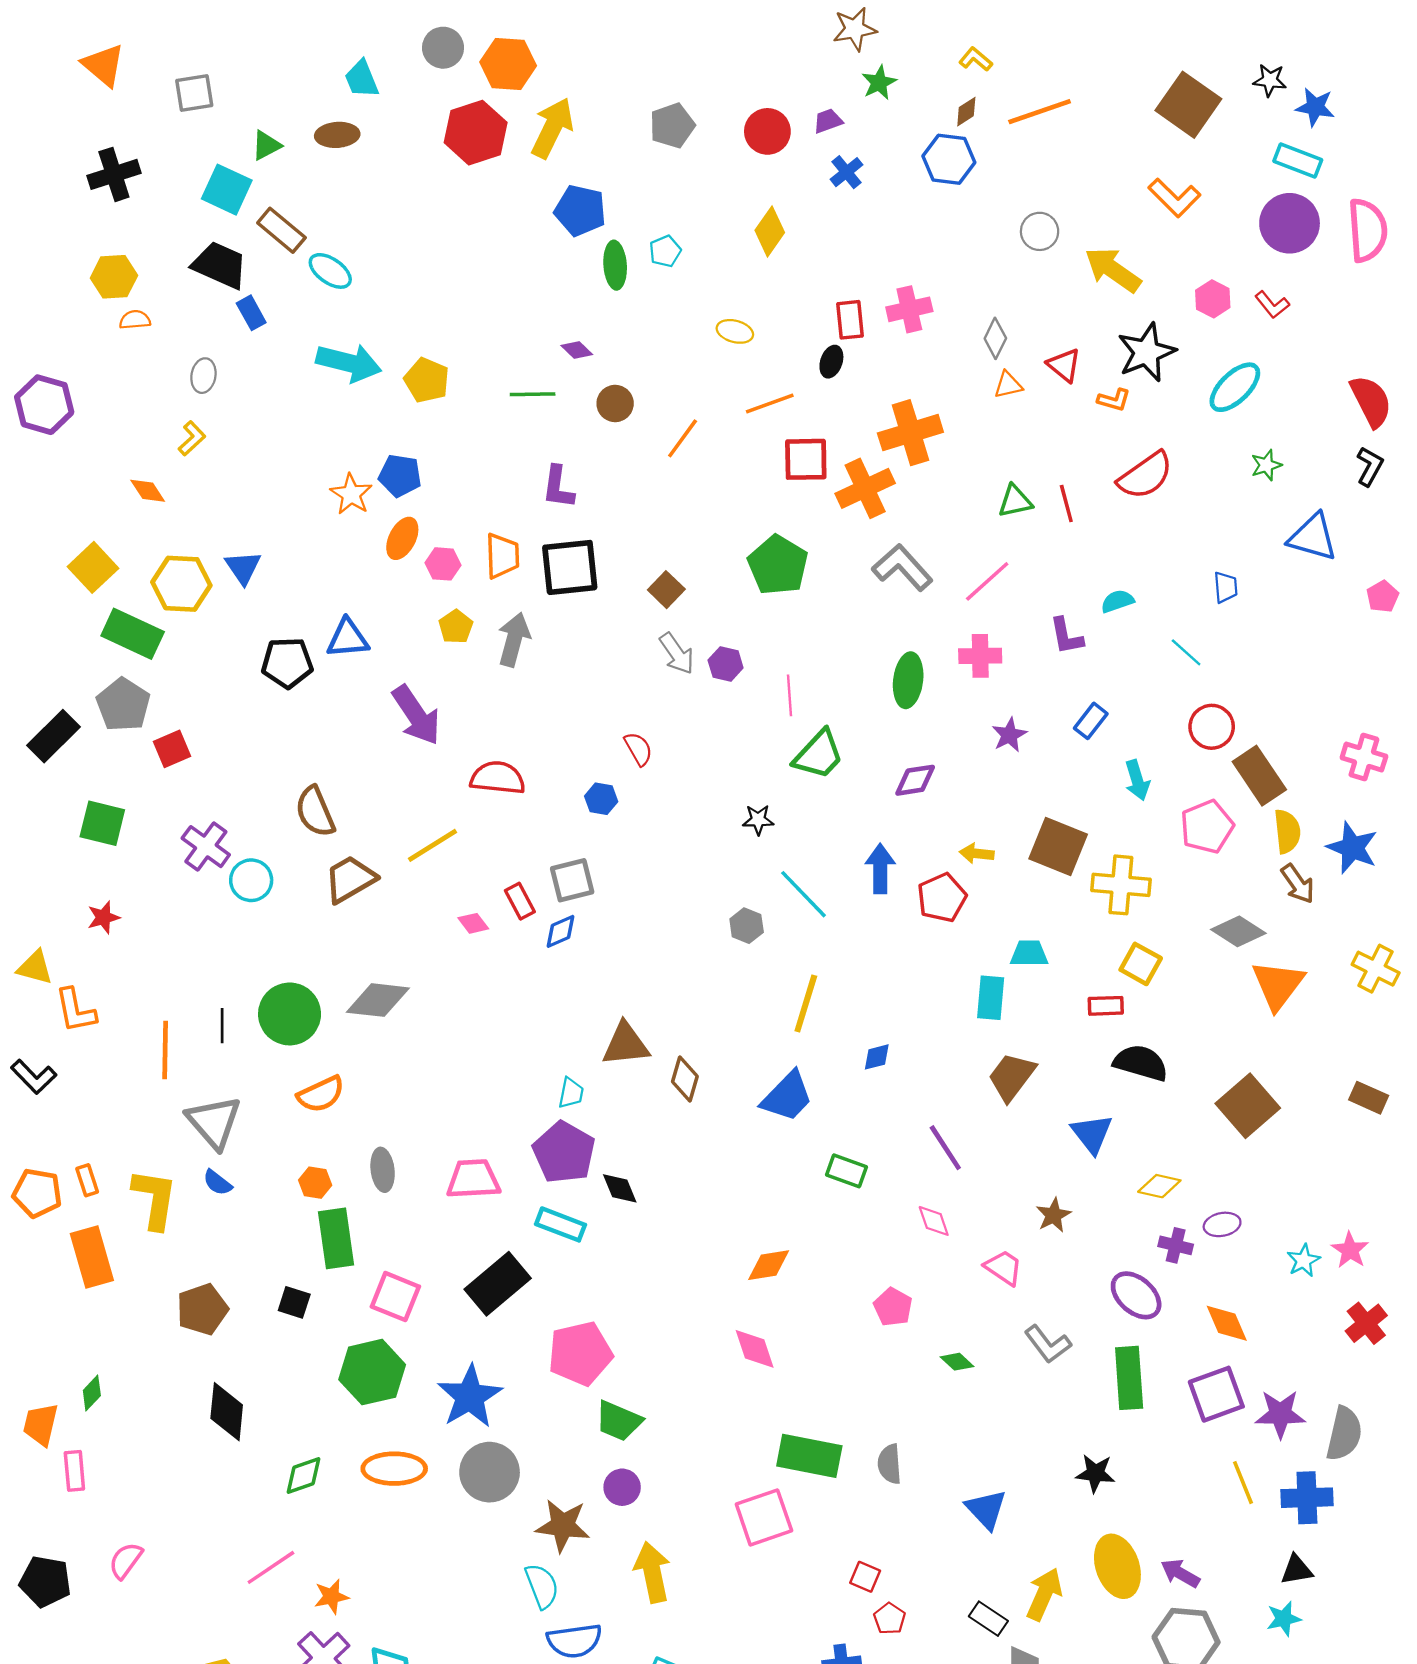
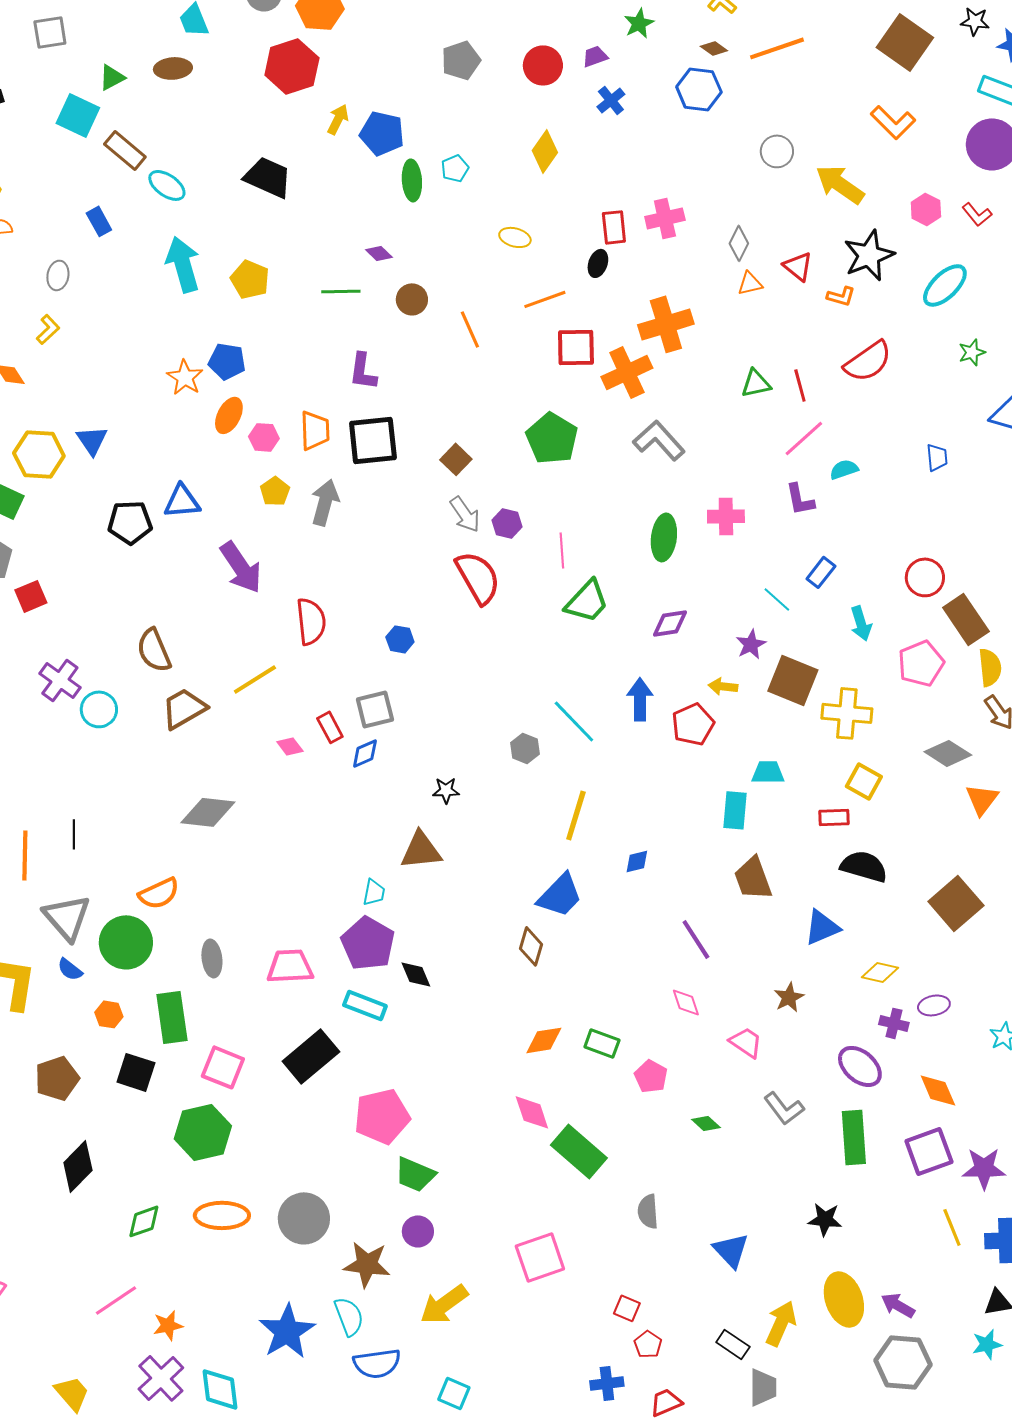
brown diamond: (966, 112) -> (714, 48), turned 68
yellow arrow: (552, 128) -> (338, 119), moved, size x0.6
black trapezoid: (220, 265) -> (268, 177), moved
cyan arrow: (349, 363) -> (183, 264), turned -120
orange line: (683, 438) -> (470, 329), turned -60
pink line: (987, 581) -> (804, 438), moved
cyan line: (1186, 652) -> (777, 599), moved
purple star: (1009, 735) -> (751, 644), moved
red semicircle: (638, 749) -> (478, 577), moved, size x1.8
red semicircle: (498, 778) -> (311, 621), turned 78
black star: (758, 820) -> (446, 790), moved
orange triangle: (1278, 985) -> (982, 799), size x0.7
green circle: (290, 1014) -> (126, 942), moved
brown trapezoid: (1012, 1077) -> (753, 878), turned -57
brown diamond: (685, 1079) -> (531, 946), moved
blue triangle: (1092, 1134) -> (822, 927), turned 45
green rectangle: (847, 1171) -> (602, 1043), moved
orange hexagon: (315, 1183) -> (109, 1014), moved
black square: (294, 1302) -> (136, 1072), size x1.4
blue star: (470, 1397) -> (287, 1331), moved
black diamond: (227, 1412) -> (78, 1166), turned 39
green rectangle: (809, 1456) -> (579, 1151), moved, turned 30
yellow arrow: (652, 1572) -> (444, 1304), turned -114

